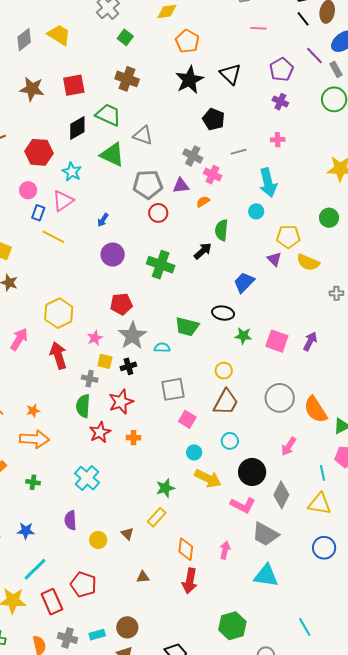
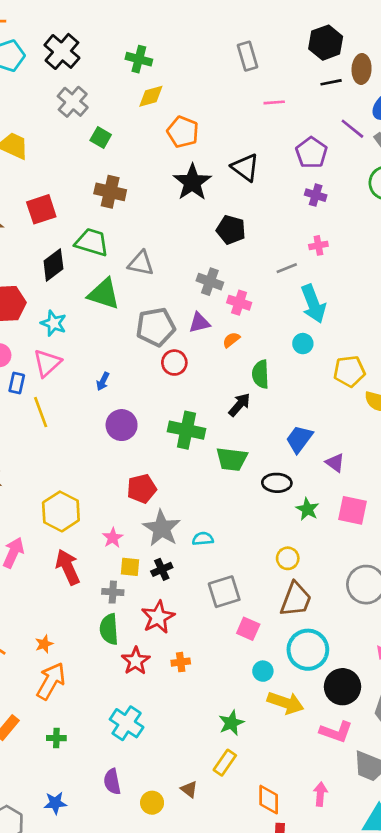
black line: (303, 19) -> (331, 82), turned -56
gray line: (239, 152) -> (287, 268), moved
yellow line: (53, 237) -> (41, 412), turned 50
purple triangle: (274, 259) -> (335, 463), moved
green trapezoid: (187, 327) -> (232, 459), moved
green star: (243, 336) -> (307, 509), turned 30
orange arrow: (34, 439) -> (51, 681), turned -56
cyan circle: (230, 441) -> (308, 650), size x1.8

